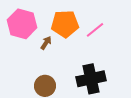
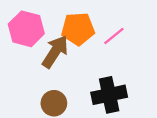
brown arrow: (46, 43) -> (55, 52), size x2.0

